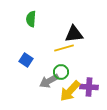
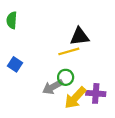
green semicircle: (31, 19) -> (12, 20), moved
blue square: (26, 60) -> (15, 64), moved

